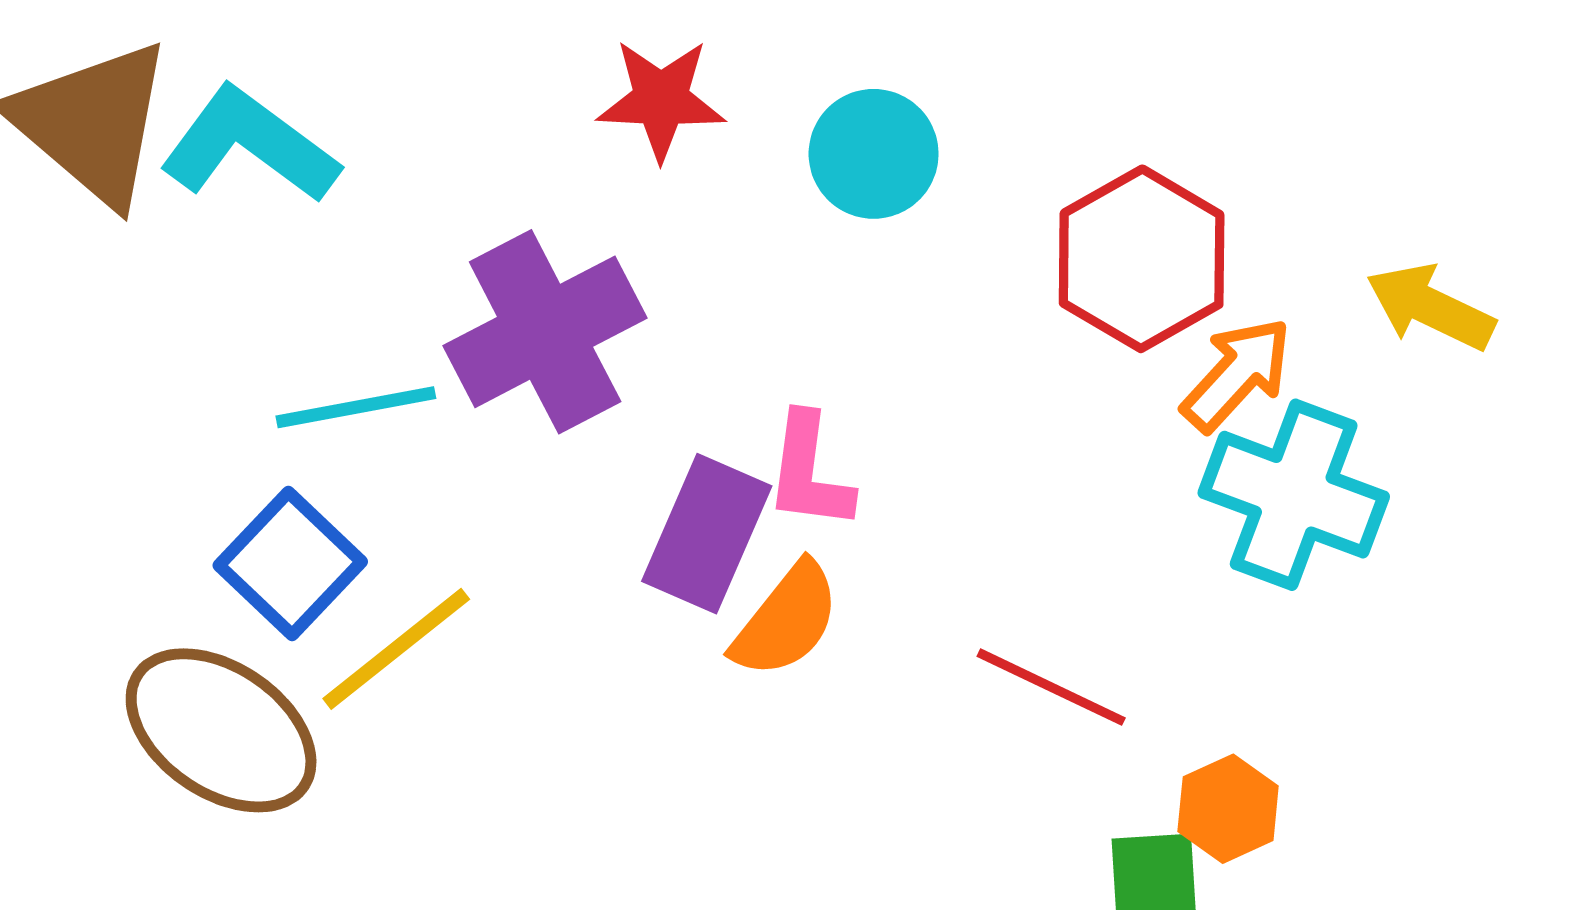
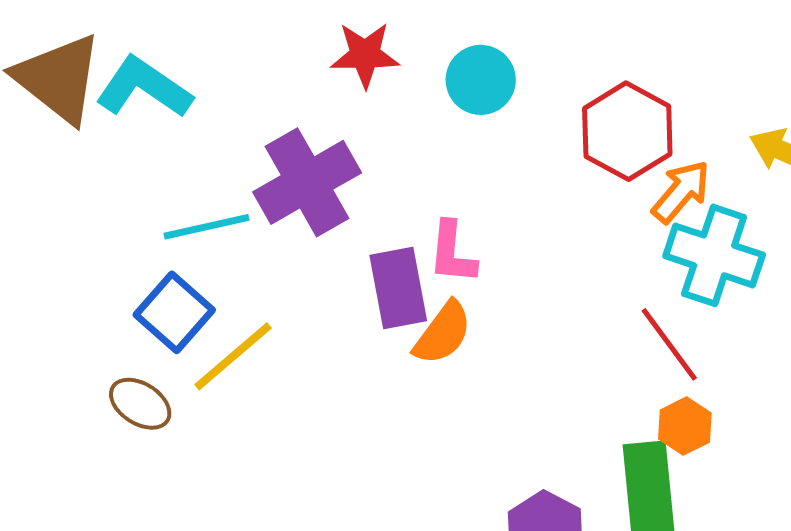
purple rectangle: (707, 534) -> (398, 288), turned -32
red line: (1051, 687) -> (669, 344), moved, turned 30
brown ellipse: (221, 730) -> (140, 404), size x0.6

